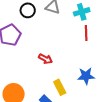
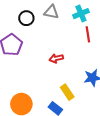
red arrow: (45, 59) -> (56, 58), moved, turned 144

